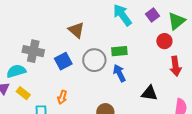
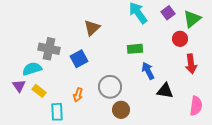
brown triangle: (76, 30) -> (92, 28), turned 36
gray circle: (94, 60) -> (110, 87), moved
blue arrow: (119, 73) -> (148, 71), moved

